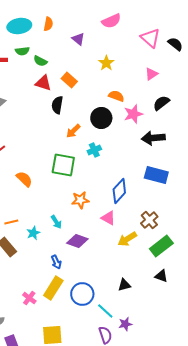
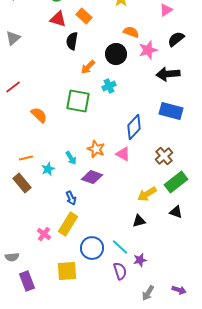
orange star: (80, 200) -> (96, 149), moved, turned 30
yellow arrow: (127, 239) -> (147, 194), moved
blue circle: (82, 294) -> (92, 248), moved

